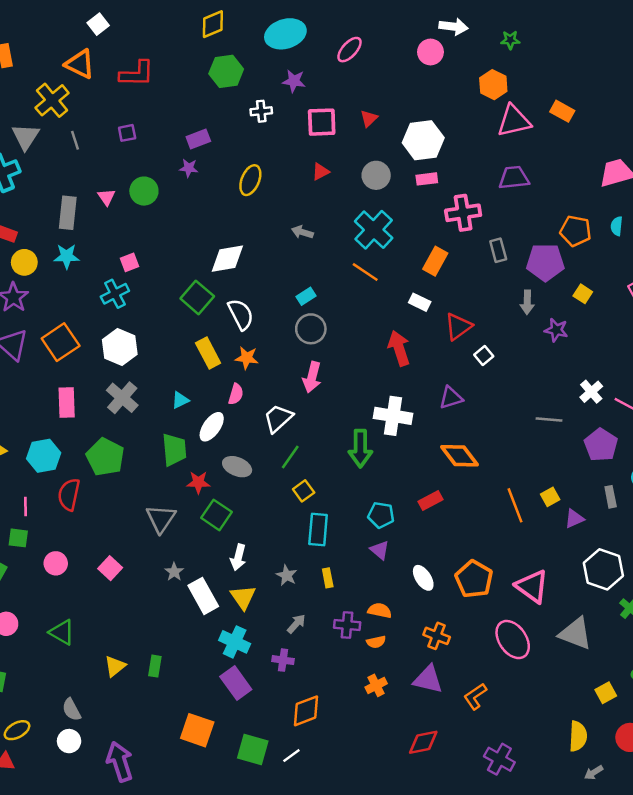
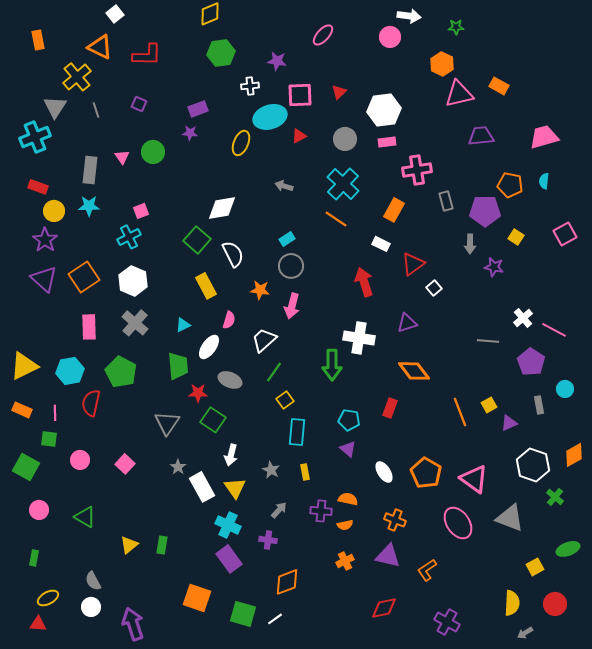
cyan ellipse: (285, 34) -> (270, 117), moved
purple square: (127, 133) -> (139, 104), turned 35
purple trapezoid: (514, 178) -> (481, 136), moved
orange star: (247, 358) -> (260, 290), moved
red rectangle: (430, 500) -> (390, 408), turned -42

